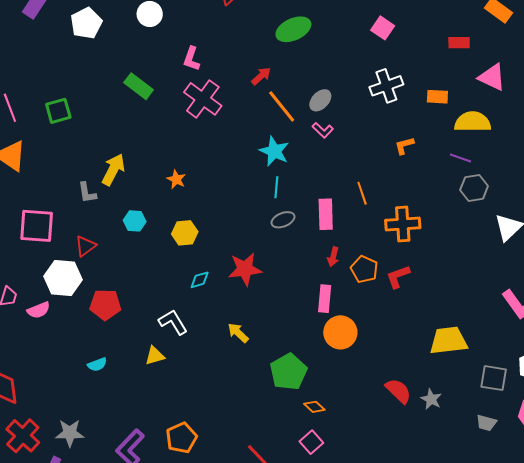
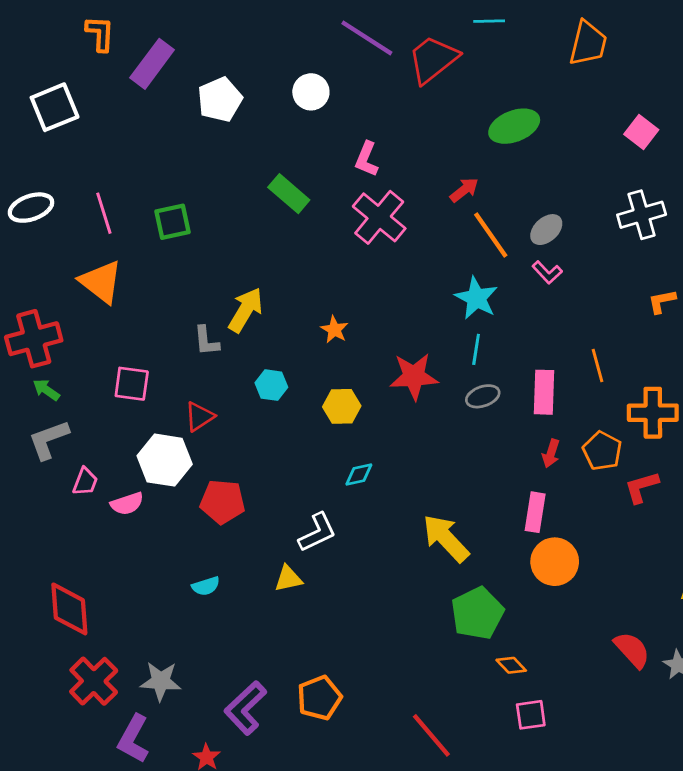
pink square: (37, 226) -> (132, 384), size x0.7
red star: (245, 269) -> (414, 376), moved
orange pentagon: (364, 269) -> (602, 451), moved
white L-shape: (173, 322) -> (317, 532), turned 92
yellow arrow: (238, 333) -> (446, 538), moved, size x1.6
pink square: (311, 442) -> (531, 715), moved, turned 30

